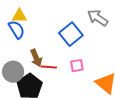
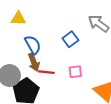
blue semicircle: (17, 30) -> (33, 45), moved
blue square: (71, 34) -> (70, 39), size x0.7

